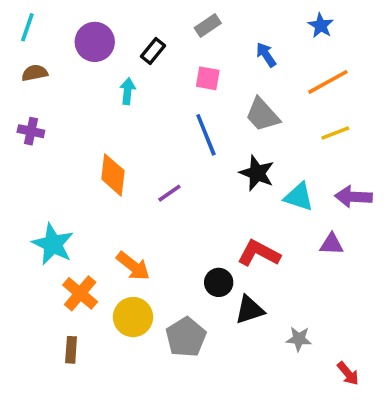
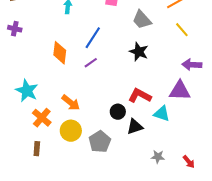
yellow line: (335, 133) -> (182, 30), turned 70
blue line: (206, 135) -> (93, 38), moved, turned 55
cyan triangle: (299, 197) -> (162, 114), moved
purple triangle: (332, 244) -> (180, 91), size x1.6
gray star: (299, 339) -> (158, 157), moved

